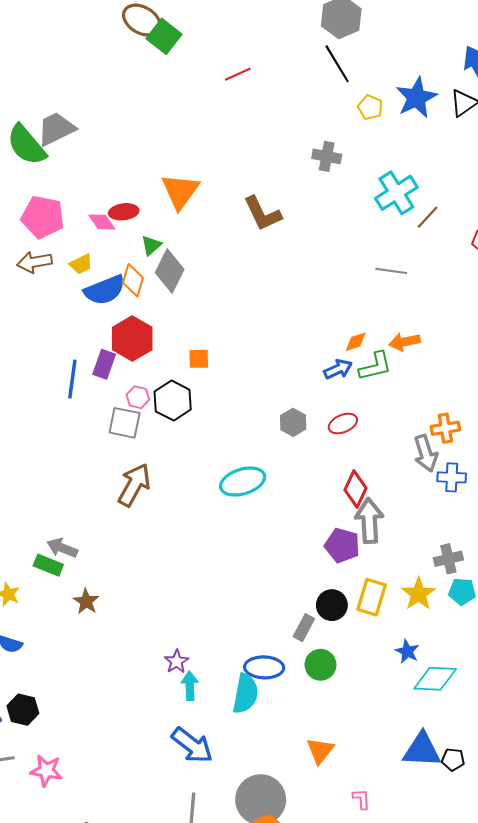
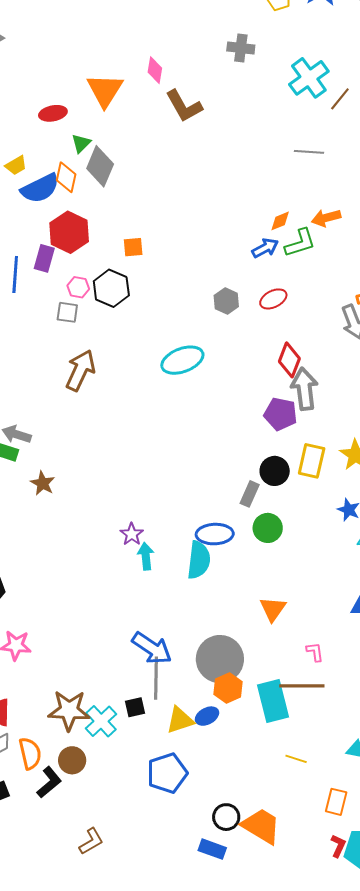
pink diamond: (102, 222) -> (155, 70), moved, turned 48
gray square: (125, 423) -> (67, 312), size x0.7
blue arrow: (192, 745) -> (152, 648), moved

